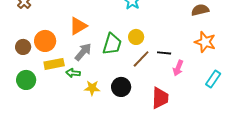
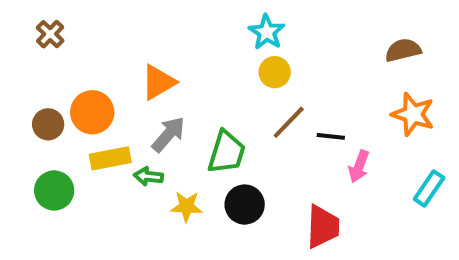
yellow circle: (136, 37) -> (275, 72), moved
green trapezoid: (112, 44) -> (227, 152), moved
brown line: (141, 59) -> (289, 122), moved

